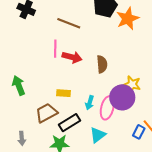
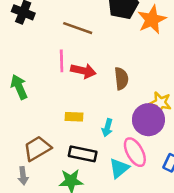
green arrow: (19, 85) -> (19, 87), moved
pink ellipse: (107, 108) -> (135, 152), moved, turned -40
brown trapezoid: (46, 113) -> (37, 148), moved
black rectangle: (69, 123) -> (83, 154), turned 45

